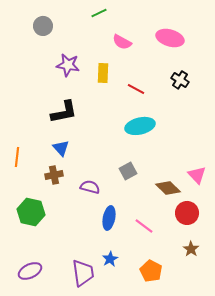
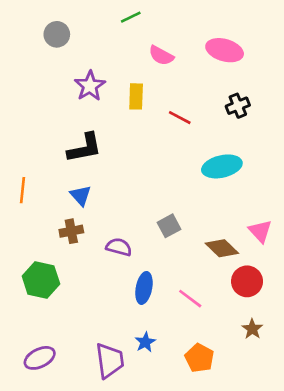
purple star: (68, 65) -> (90, 86), turned 30
black cross: (180, 80) -> (238, 106), turned 36
cyan ellipse: (140, 126) -> (222, 166), moved
orange line: (17, 157) -> (22, 190), moved

